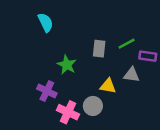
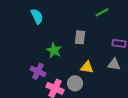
green line: (127, 44) -> (102, 12), moved
gray triangle: (132, 75) -> (114, 64), moved

